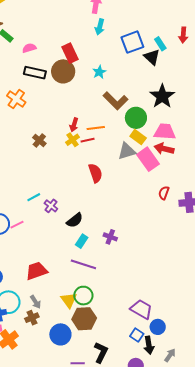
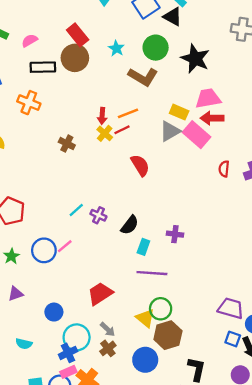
green circle: (136, 118) -> (156, 48), moved

